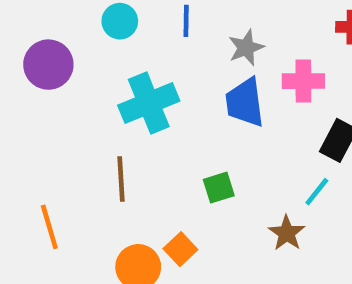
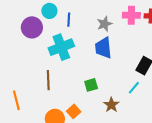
blue line: (186, 21) -> (69, 20), moved
purple circle: (48, 65) -> (32, 27), moved
pink cross: (303, 81) -> (131, 15), moved
brown star: (287, 233) -> (111, 105), moved

